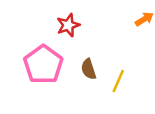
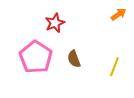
yellow line: (118, 81) -> (114, 67), moved

